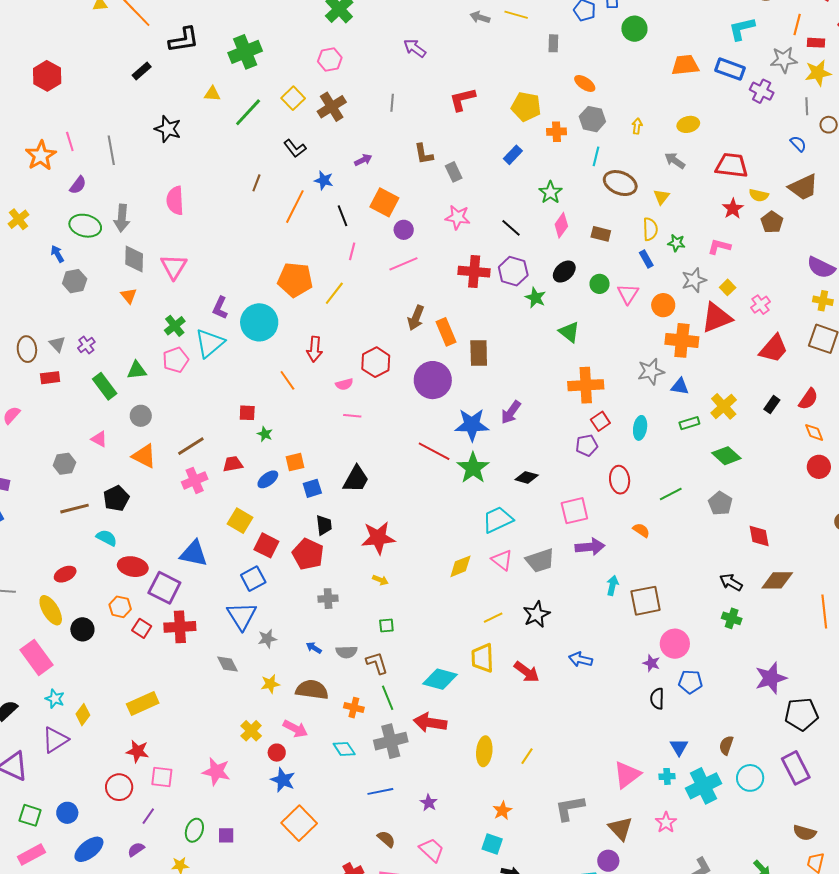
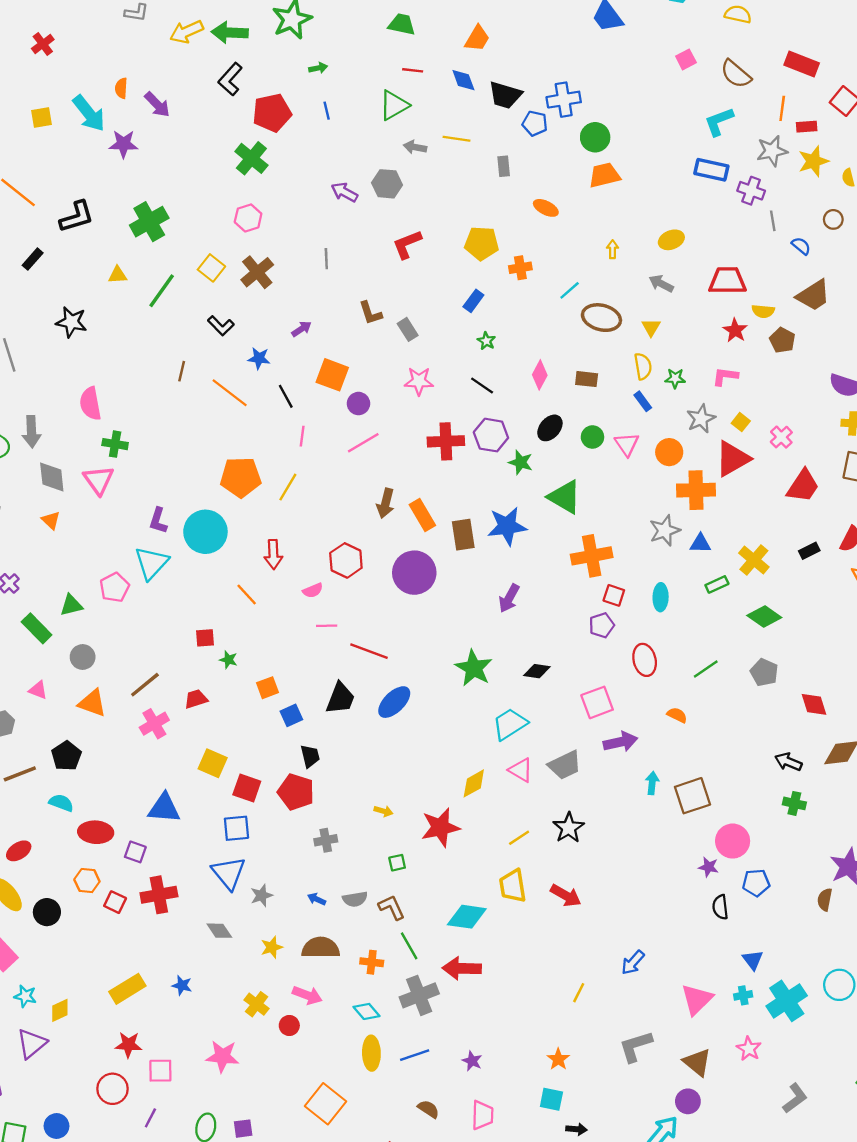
orange trapezoid: (685, 65) -> (604, 175), moved
gray line: (807, 106) -> (773, 221), moved
gray hexagon: (592, 119) -> (387, 184), moved
cyan line: (596, 156) -> (570, 290), turned 42
green star: (550, 192) -> (486, 341), moved, size x0.7
orange line: (295, 207) -> (230, 393), turned -72
green cross: (175, 326) -> (115, 444), moved, turned -35
green triangle: (569, 332) -> (565, 497), size x1.4
black rectangle: (772, 405) -> (809, 551), turned 36
red square: (600, 421) -> (614, 595), turned -30
blue star: (472, 425) -> (507, 526), moved
red line: (434, 451) -> (369, 651), moved
blue ellipse: (268, 479) -> (394, 702), moved, size x1.4
red star: (378, 538) -> (440, 827), moved
blue square: (253, 579) -> (236, 828), turned 30
purple square: (164, 588) -> (135, 852), size x0.6
blue arrow: (581, 659) -> (633, 963), moved, turned -55
yellow diamond: (83, 715) -> (60, 1010), turned 35
brown semicircle: (726, 745) -> (825, 900), moved
yellow ellipse: (484, 751) -> (371, 1053), moved
blue star: (283, 780) -> (182, 985), moved, size x0.7
pink trapezoid: (432, 850) -> (482, 1115), turned 56

